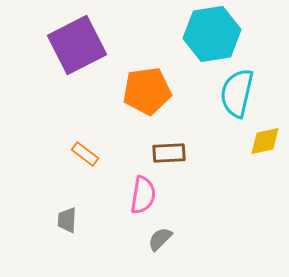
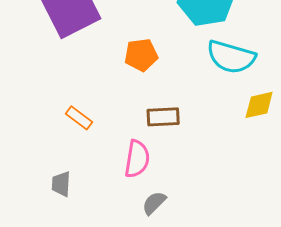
orange pentagon: (147, 91) -> (141, 55), size x0.7
cyan semicircle: (237, 93) -> (231, 57), turned -87

